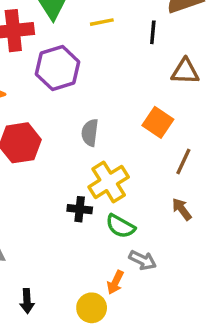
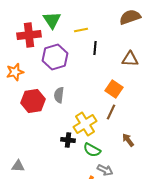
black line: (153, 32) -> (95, 48), moved
gray semicircle: (90, 133) -> (59, 95), moved
brown line: (183, 162) -> (111, 112), moved

